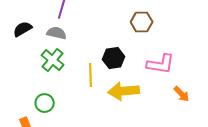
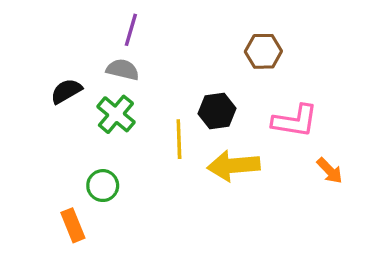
black semicircle: (23, 29) -> (66, 91), moved

